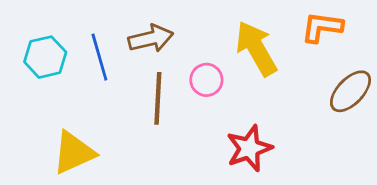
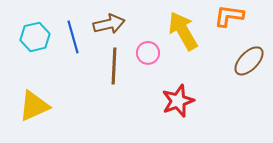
yellow triangle: (74, 153) -> (34, 106), moved

